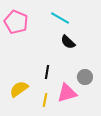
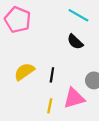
cyan line: (60, 18) -> (78, 15), moved
yellow semicircle: (19, 89) -> (24, 72), moved

